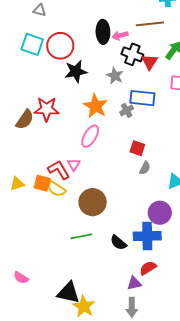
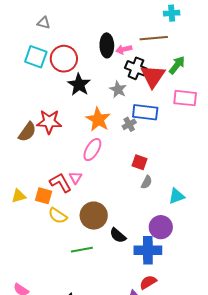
red triangle: (150, 62) -> (153, 76), size x1.5
black star: (76, 71) -> (79, 85), turned -30
yellow semicircle: (56, 189) -> (58, 216), moved
black semicircle: (118, 243) -> (118, 235), moved

